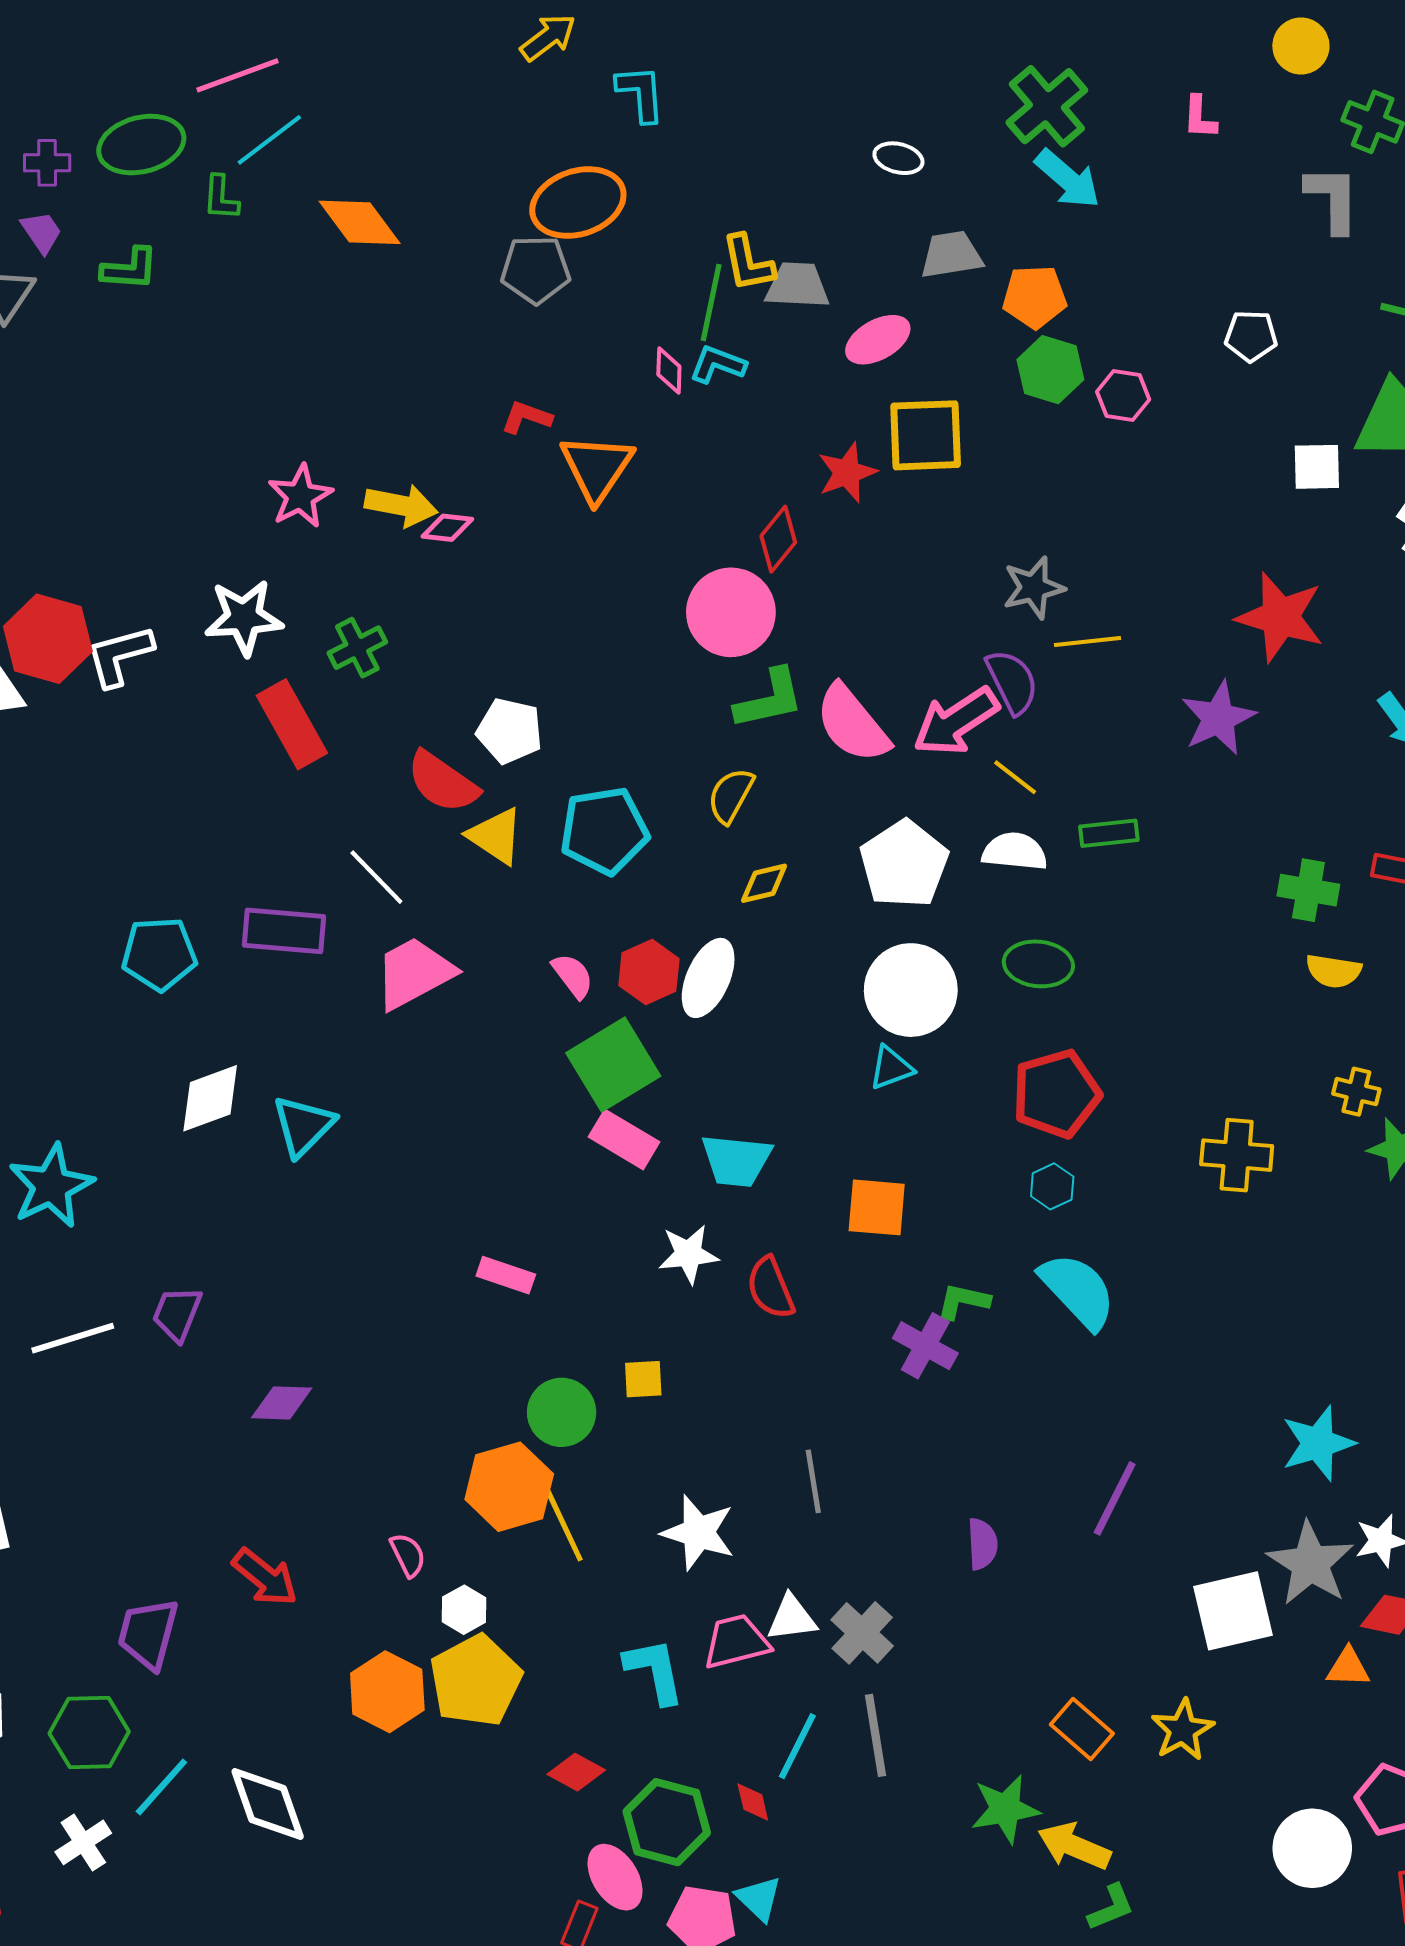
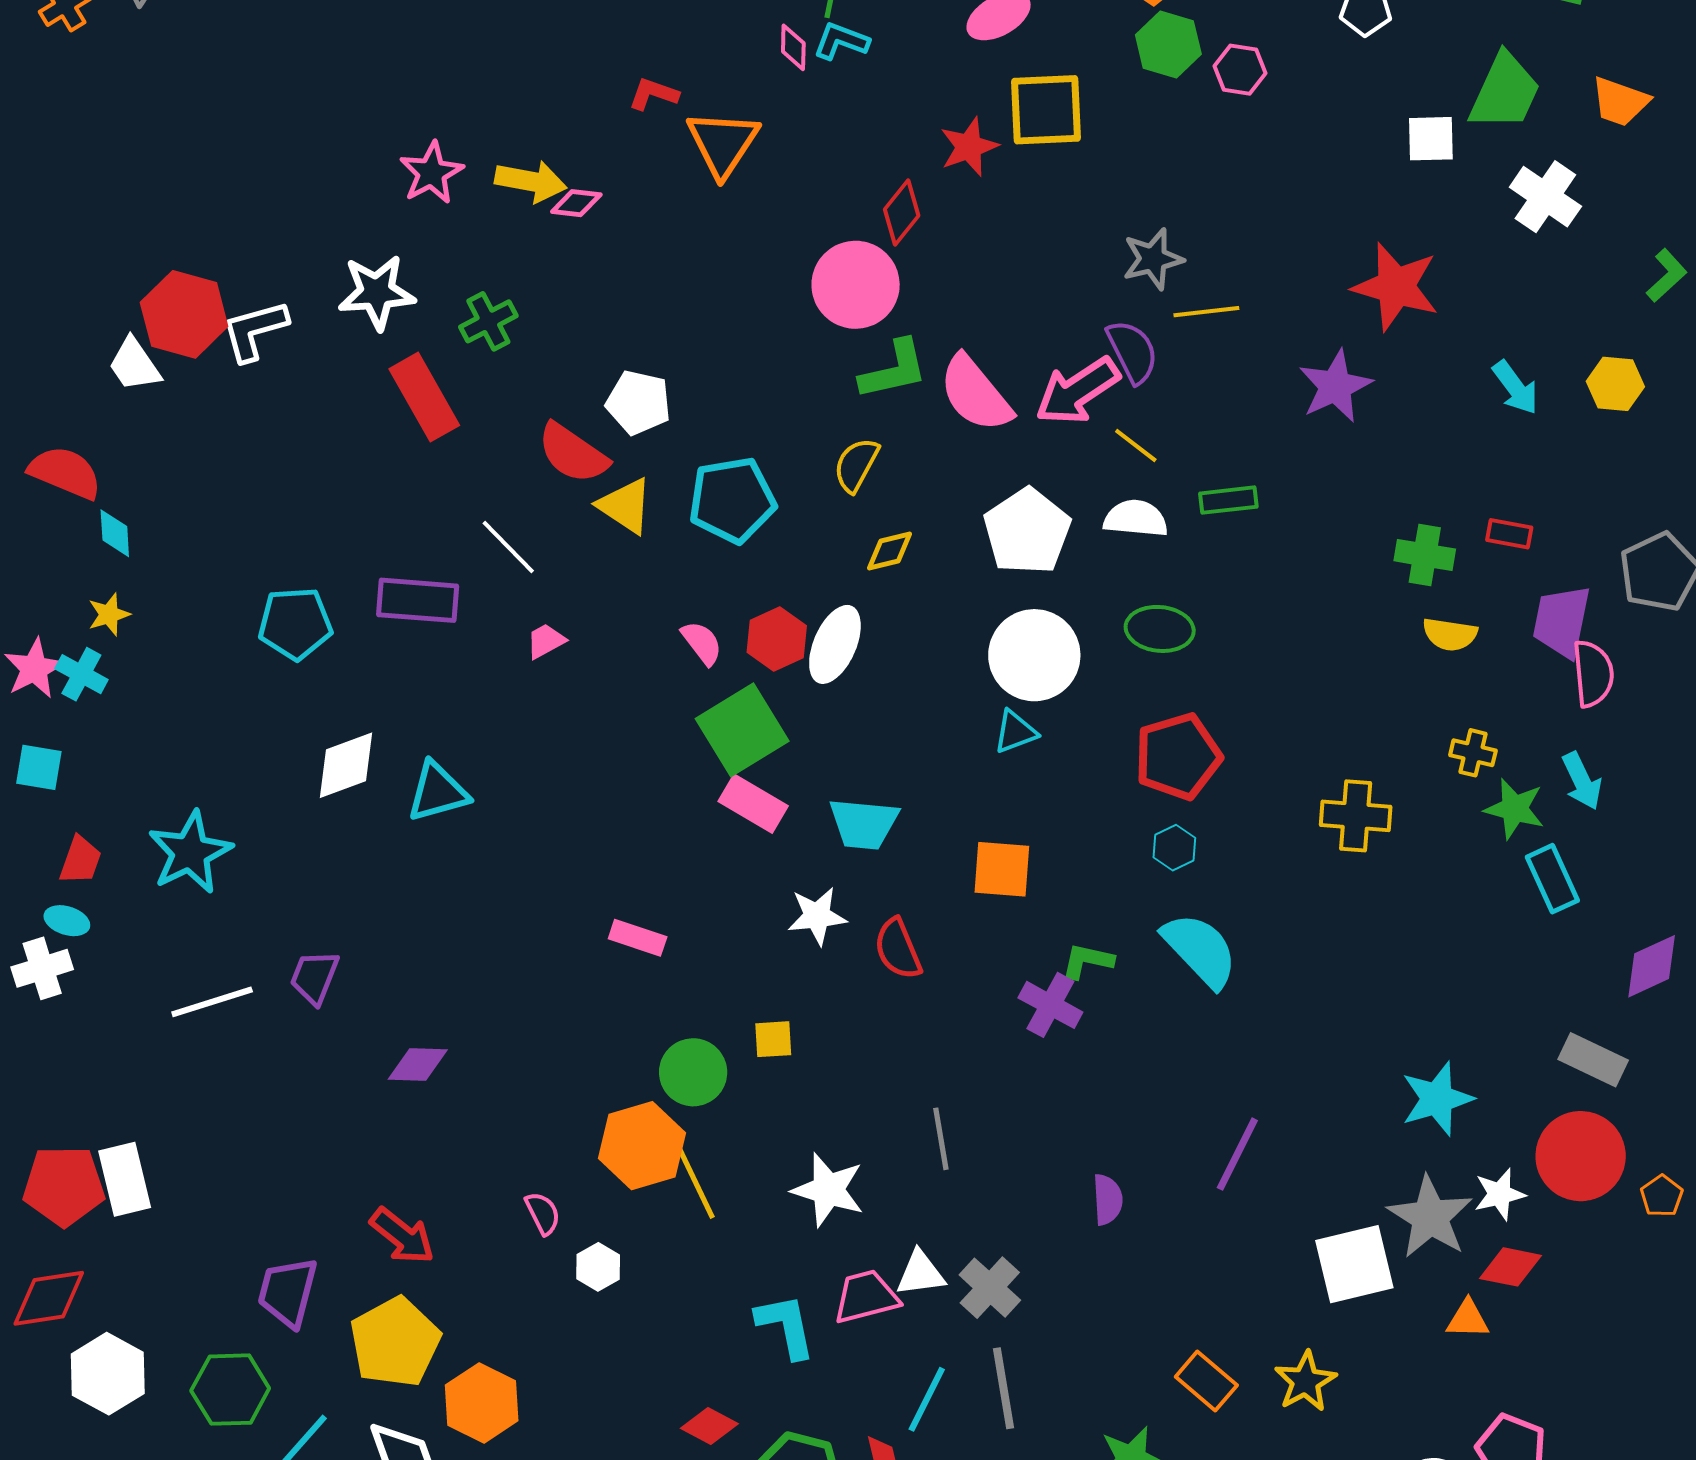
pink trapezoid: (414, 973) -> (546, 641), size x0.5
cyan triangle: (303, 1126) -> (438, 792), turned 30
yellow pentagon: (476, 1681) -> (395, 1342), moved
orange hexagon: (387, 1692) -> (482, 1403), moved

